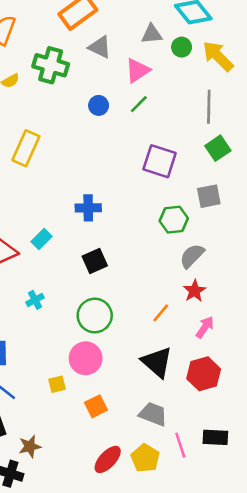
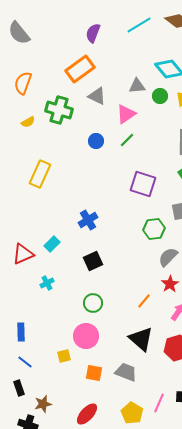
blue cross: (88, 208) -> (88, 220), turned -30
cyan cross: (35, 300) -> (47, 283), moved
green circle: (95, 315) -> (93, 303), size x0.7
orange square: (96, 406) -> (94, 373), turned 36
gray trapezoid: (153, 414) -> (126, 372), moved
pink line: (180, 445) -> (159, 403), turned 42
red ellipse: (108, 459) -> (87, 414), moved

